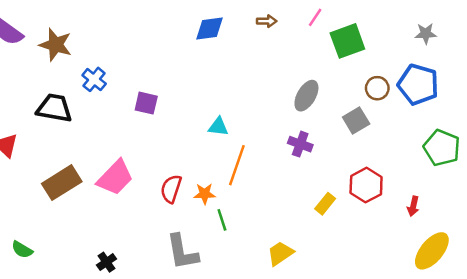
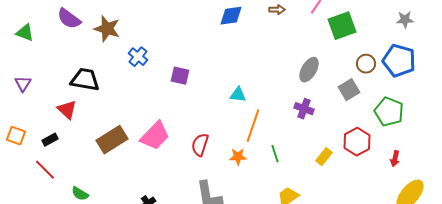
black trapezoid: (54, 108) -> (85, 80), moved
green pentagon: (442, 148) -> (389, 112), moved
orange star: (205, 194) -> (238, 157), moved
green line: (222, 220) -> (275, 154), moved

